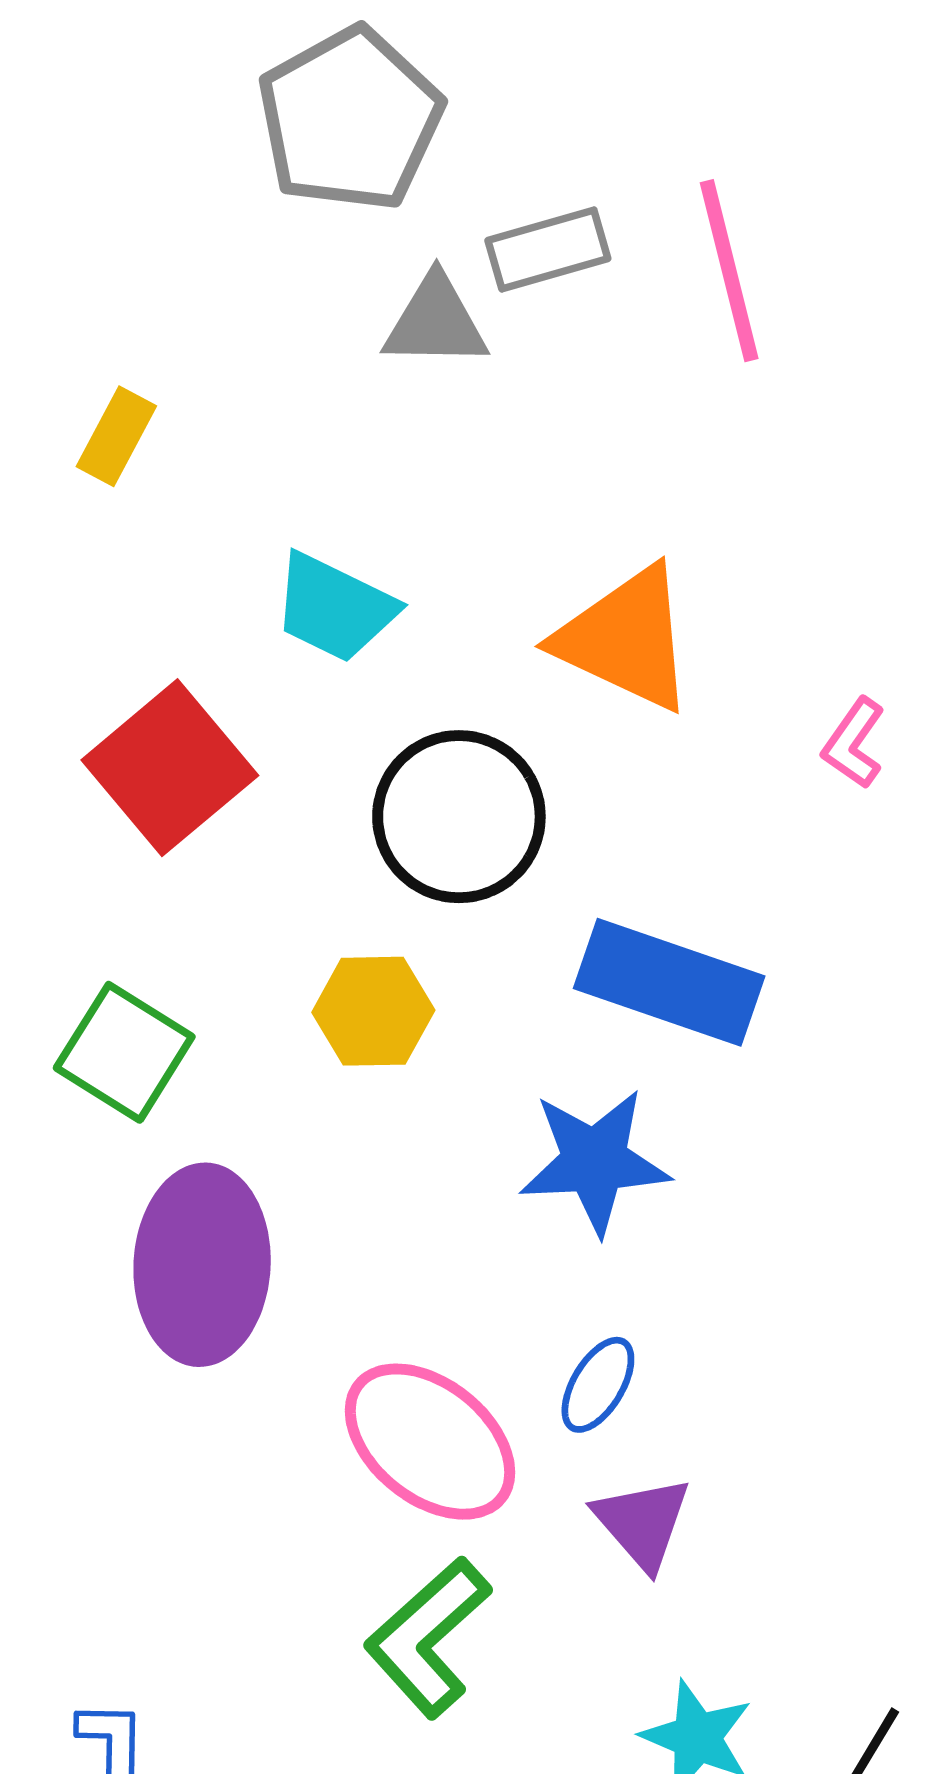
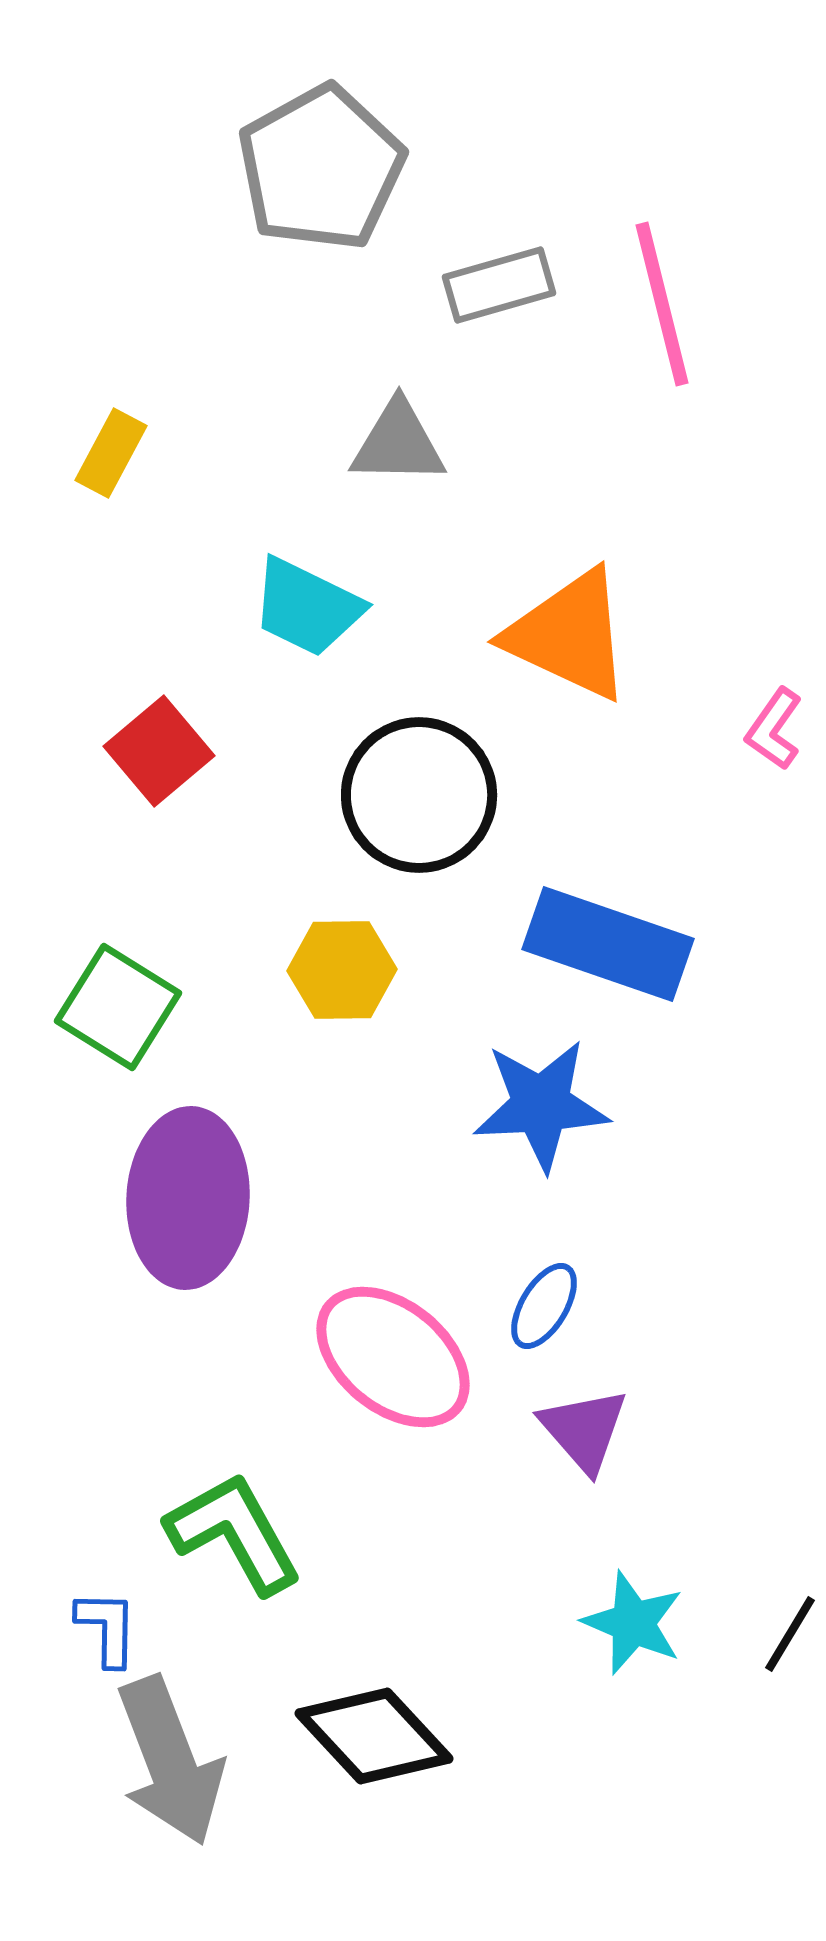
gray triangle: (436, 322) -> (398, 443), moved
red square: (170, 768) -> (159, 751), size x0.7
green L-shape: (428, 1637) -> (234, 1533), moved, turned 103

